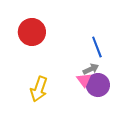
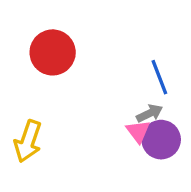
yellow arrow: (39, 89) -> (28, 141), moved

